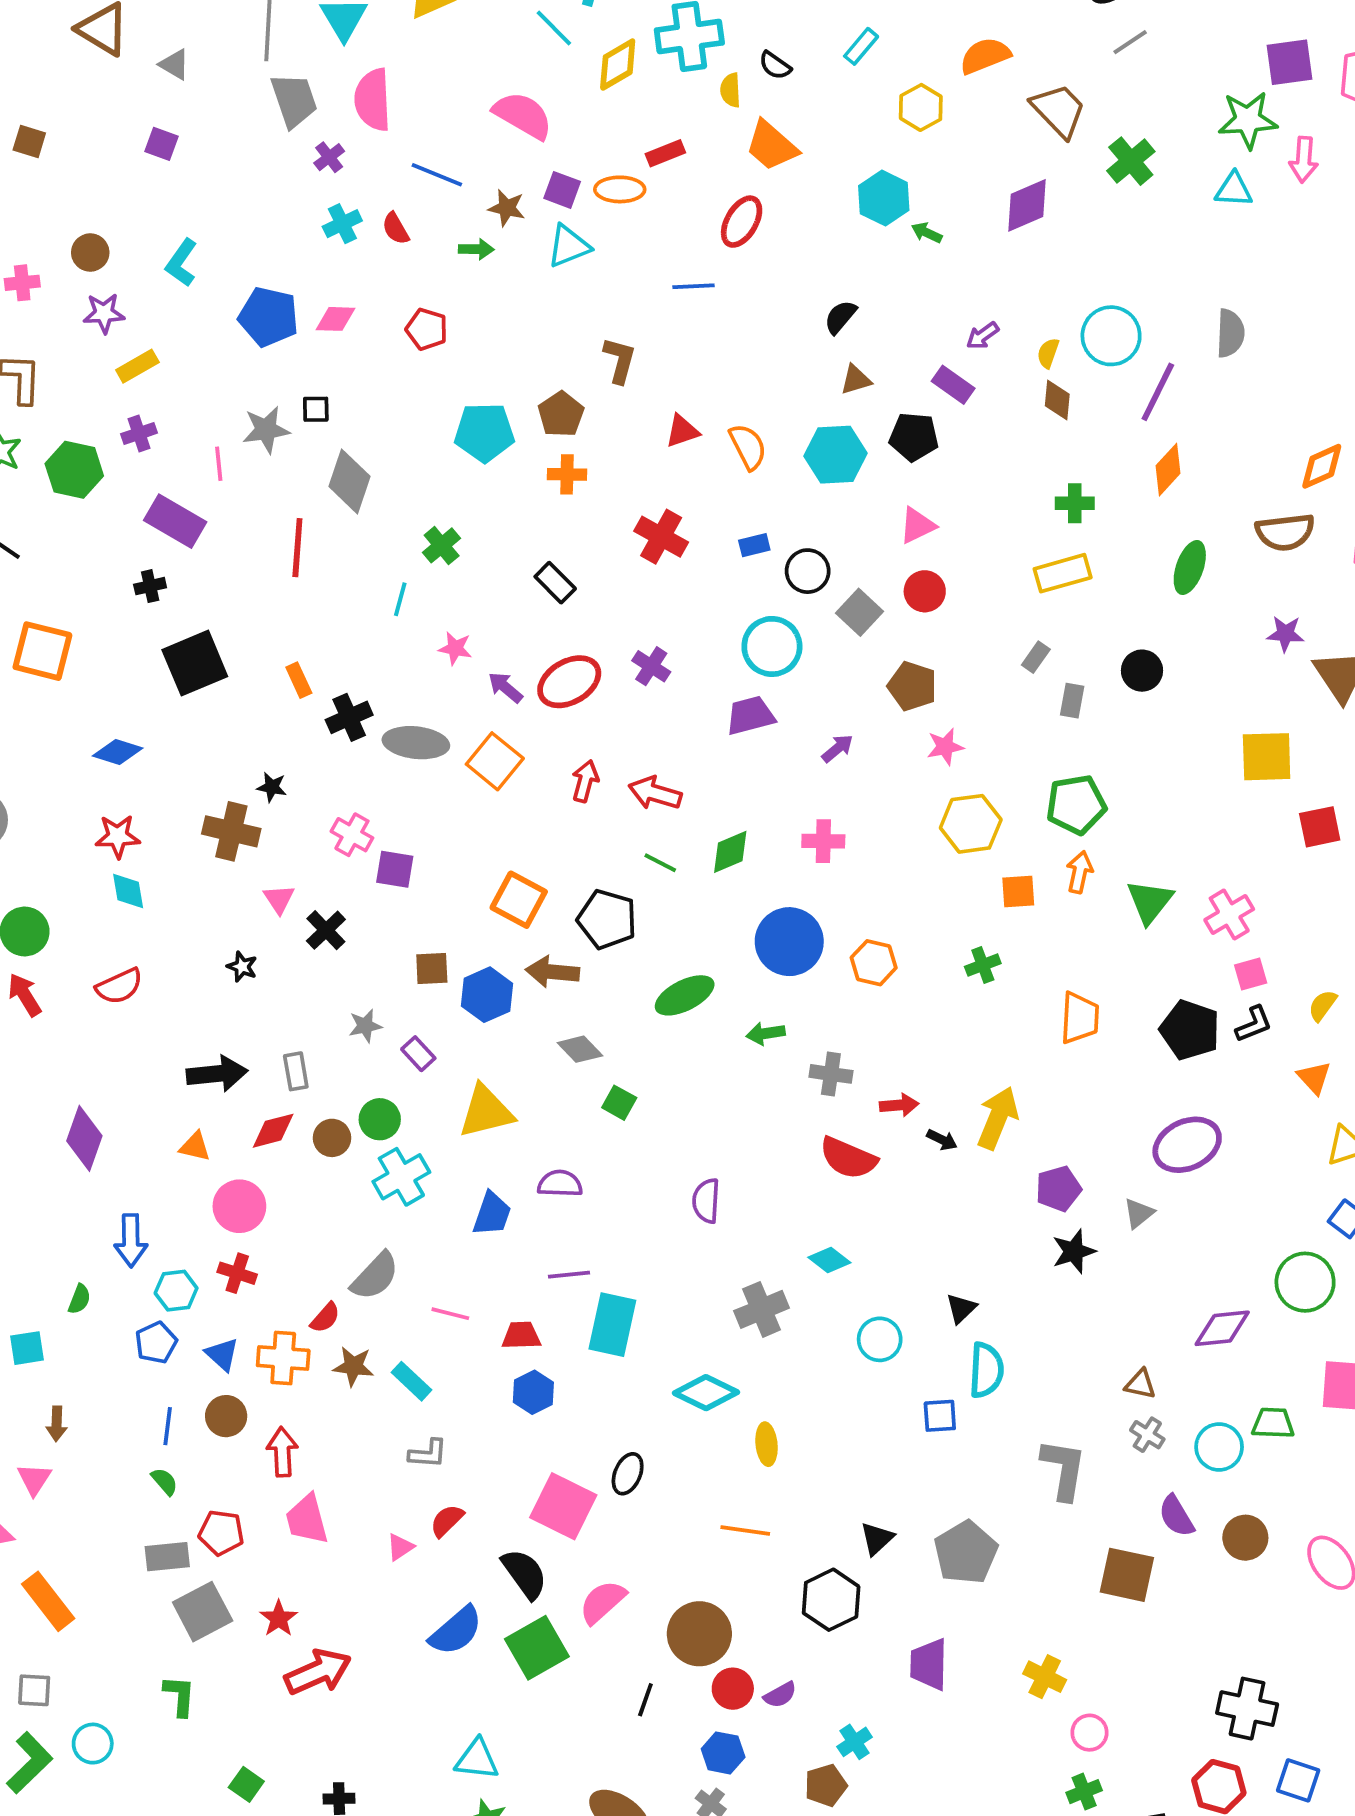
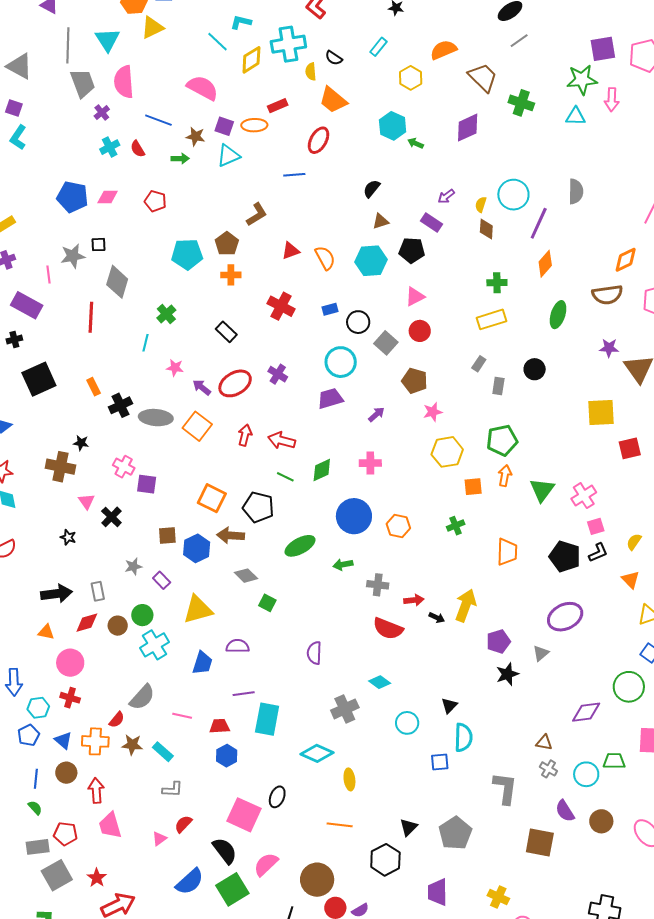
gray triangle: (174, 64) -> (20, 66), size x1.6
green cross: (1131, 161) -> (521, 103), turned -30
cyan L-shape: (181, 263) -> (18, 137), moved
brown L-shape: (620, 360) -> (257, 214), turned 45

